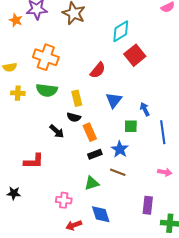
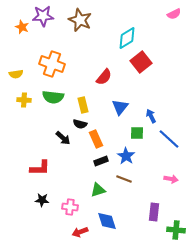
blue line: (163, 132) -> (169, 139), turned -40
black star: (14, 193) -> (42, 200), moved

